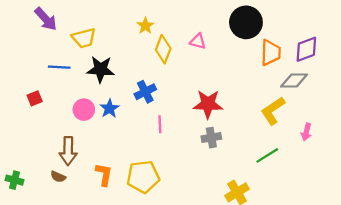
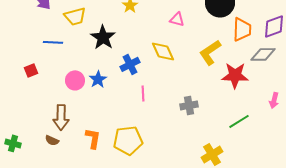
yellow diamond: (163, 49) -> (163, 51), moved, turned -45
black star: (101, 69) -> (103, 37), moved, turned 30
red star: (208, 104) -> (235, 75), moved
yellow L-shape: (273, 111) -> (210, 52), moved

